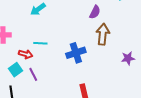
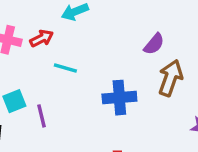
purple semicircle: (95, 12) -> (154, 44), moved
red arrow: (26, 54) -> (42, 38), moved, turned -56

